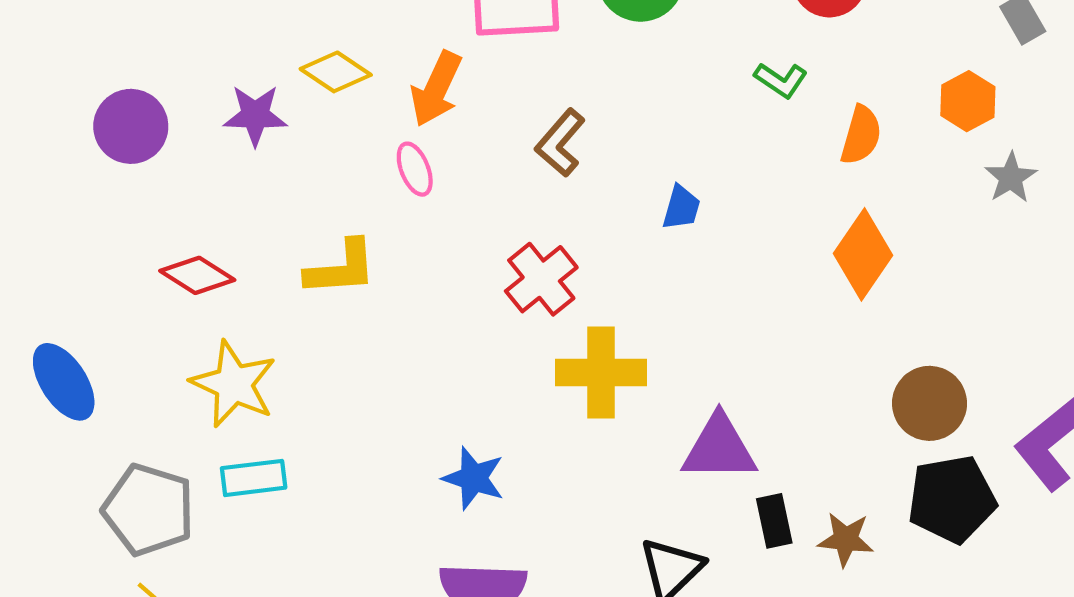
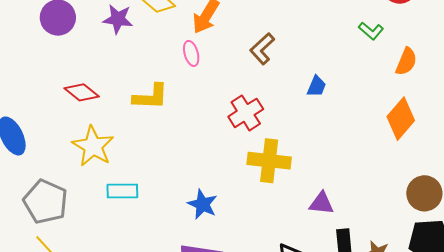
purple triangle: (719, 448) -> (321, 203), size x0.7
cyan rectangle: (254, 478) -> (122, 191), moved

